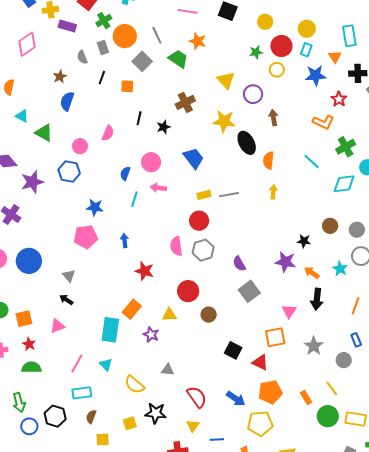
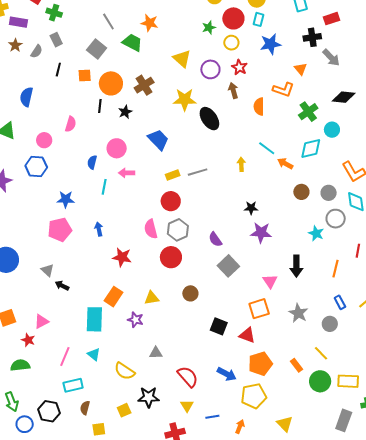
green cross: (104, 21) -> (54, 13), turned -35
orange circle: (125, 36) -> (111, 83), moved
gray semicircle: (82, 57) -> (37, 51), turned -120
orange triangle: (335, 57) -> (301, 69), moved
brown star: (60, 77) -> (15, 45), moved
red star: (339, 99) -> (239, 67), moved
orange semicircle: (268, 160) -> (259, 107), moved
cyan line: (311, 161) -> (267, 148), moved
black star: (304, 241) -> (251, 208), moved
orange arrow: (312, 273) -> (285, 164), moved
red circle: (188, 291) -> (171, 257), moved
black arrow: (66, 300) -> (62, 286), moved
red star: (29, 344) -> (28, 340), moved

